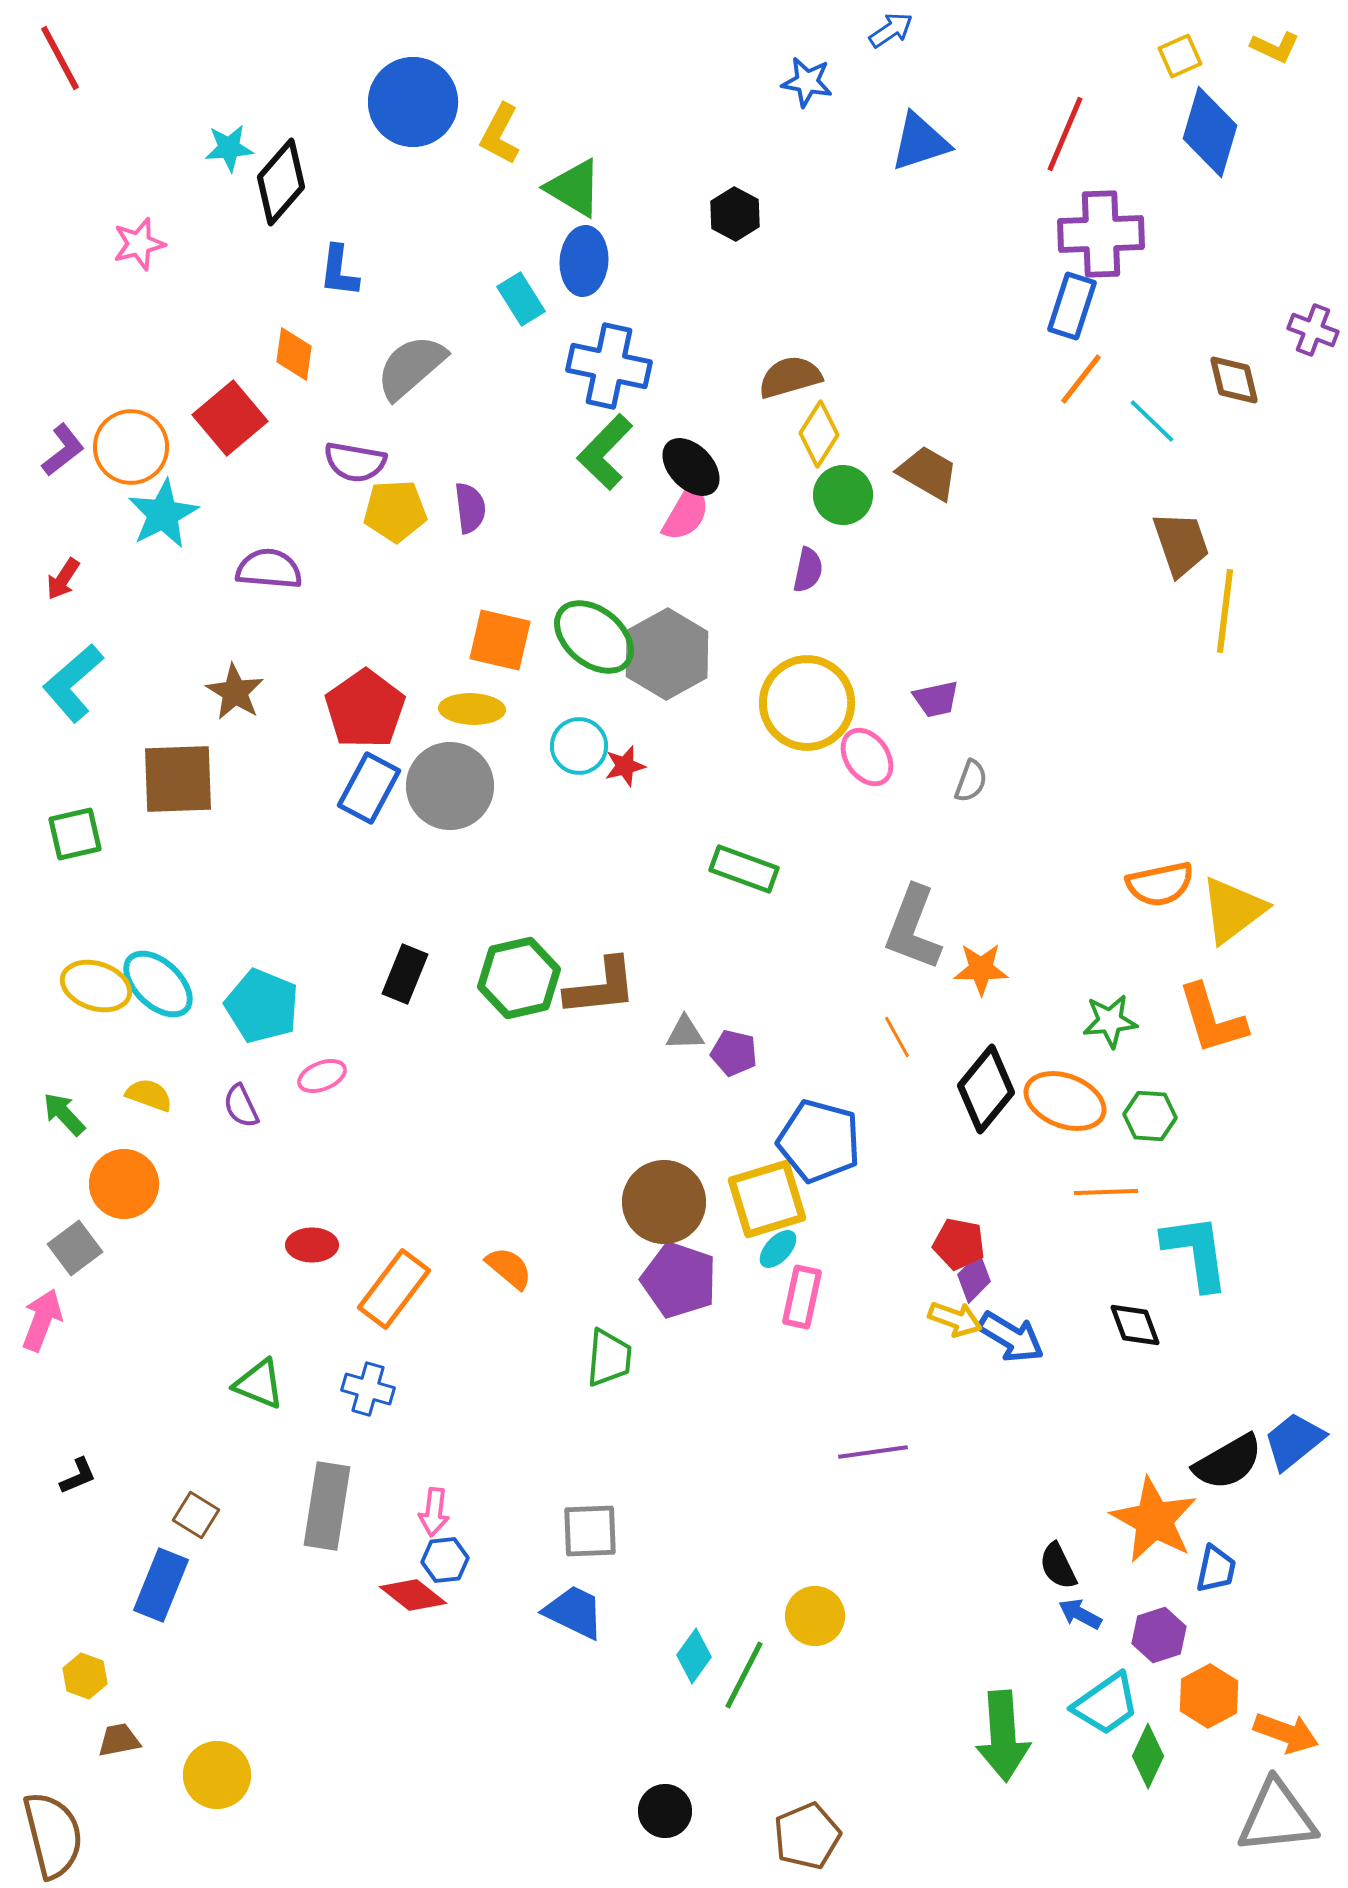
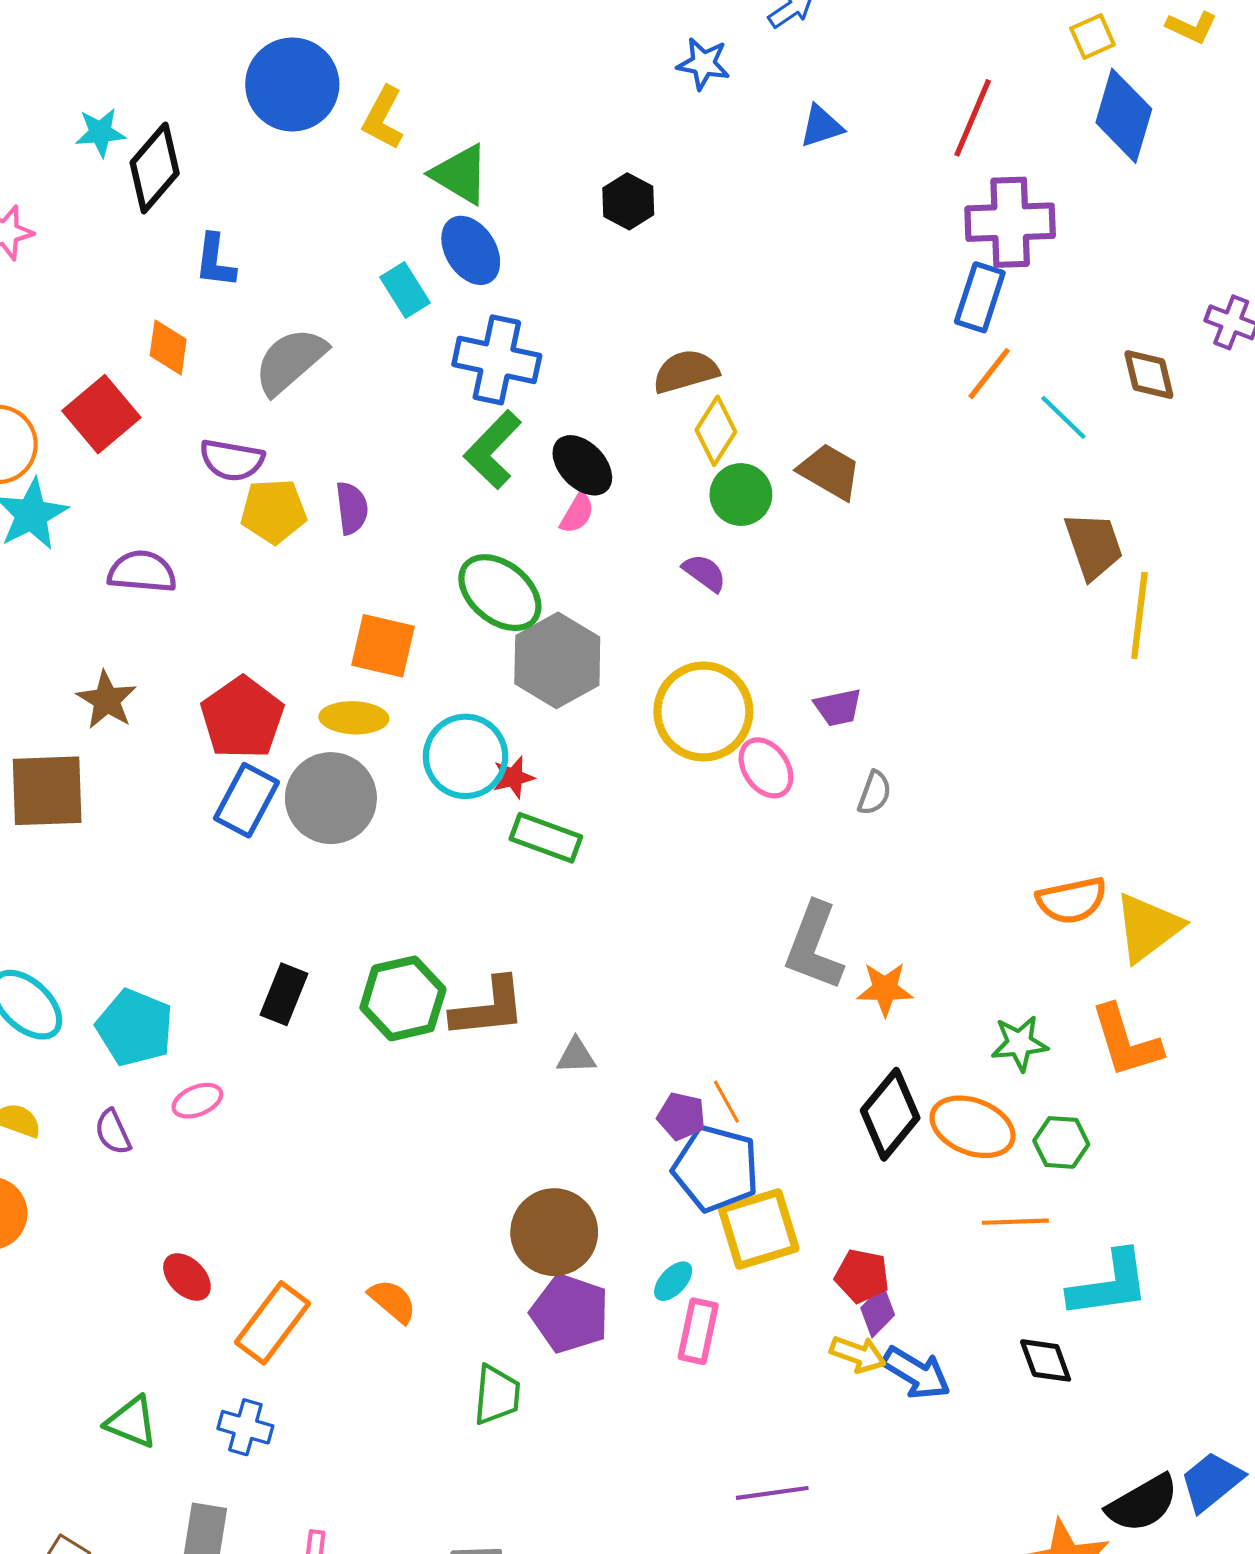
blue triangle: (920, 142) -> (821, 126), size x0.7
blue ellipse: (584, 261) -> (471, 250), turned -36
pink semicircle: (686, 513) -> (577, 513), size x0.7
purple semicircle: (808, 570) -> (704, 573), turned -66
green ellipse: (594, 637) -> (500, 593), moved
cyan circle: (579, 746) -> (466, 756), size x1.4
green rectangle: (744, 869) -> (546, 838), moved
orange line: (897, 1037) -> (726, 1102), moved
purple pentagon: (734, 1053) -> (681, 1116), moved
yellow square: (767, 1199) -> (759, 1229), moved
red ellipse: (312, 1245) -> (187, 1277), turned 45
cyan L-shape: (1196, 1252) -> (1109, 1284), turned 90

